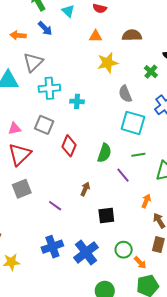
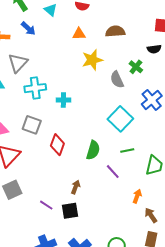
gray semicircle: (125, 94) -> (117, 80), moved
cyan square: (133, 123) -> (120, 119), turned 30
black square: (106, 216) -> (70, 211), moved

